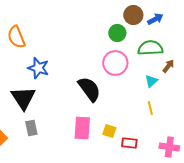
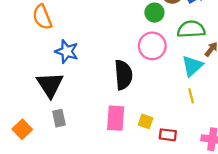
cyan triangle: (151, 81) -> (192, 66), size x1.5
black semicircle: (89, 89) -> (123, 75), turned 32

